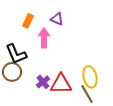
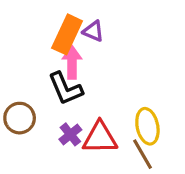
orange rectangle: (28, 21) -> (67, 34), moved, size x1.6
black L-shape: (16, 54) -> (65, 89), moved

